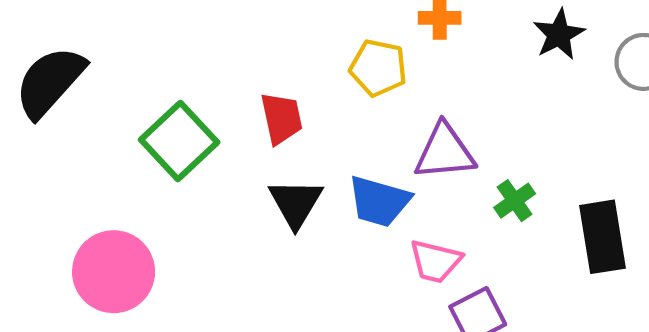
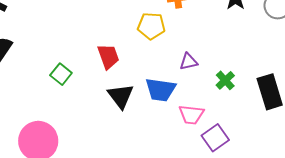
green square: (179, 141) -> (61, 74), size x0.6
purple triangle: (445, 152) -> (189, 62), size x0.6

